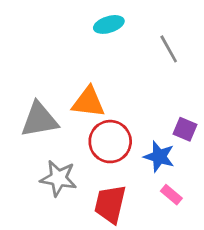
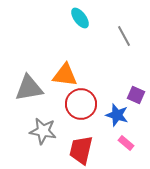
cyan ellipse: (109, 24) -> (80, 18), turned 70

